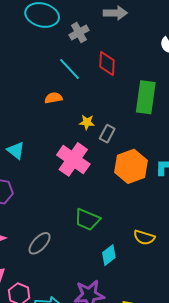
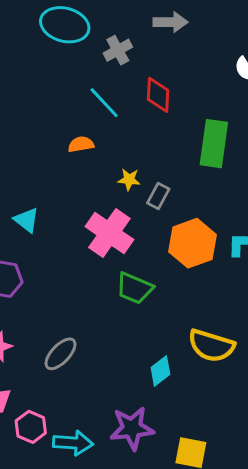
green trapezoid: (87, 220) -> (134, 288), moved
yellow semicircle: (144, 237) -> (211, 346), size x1.5

